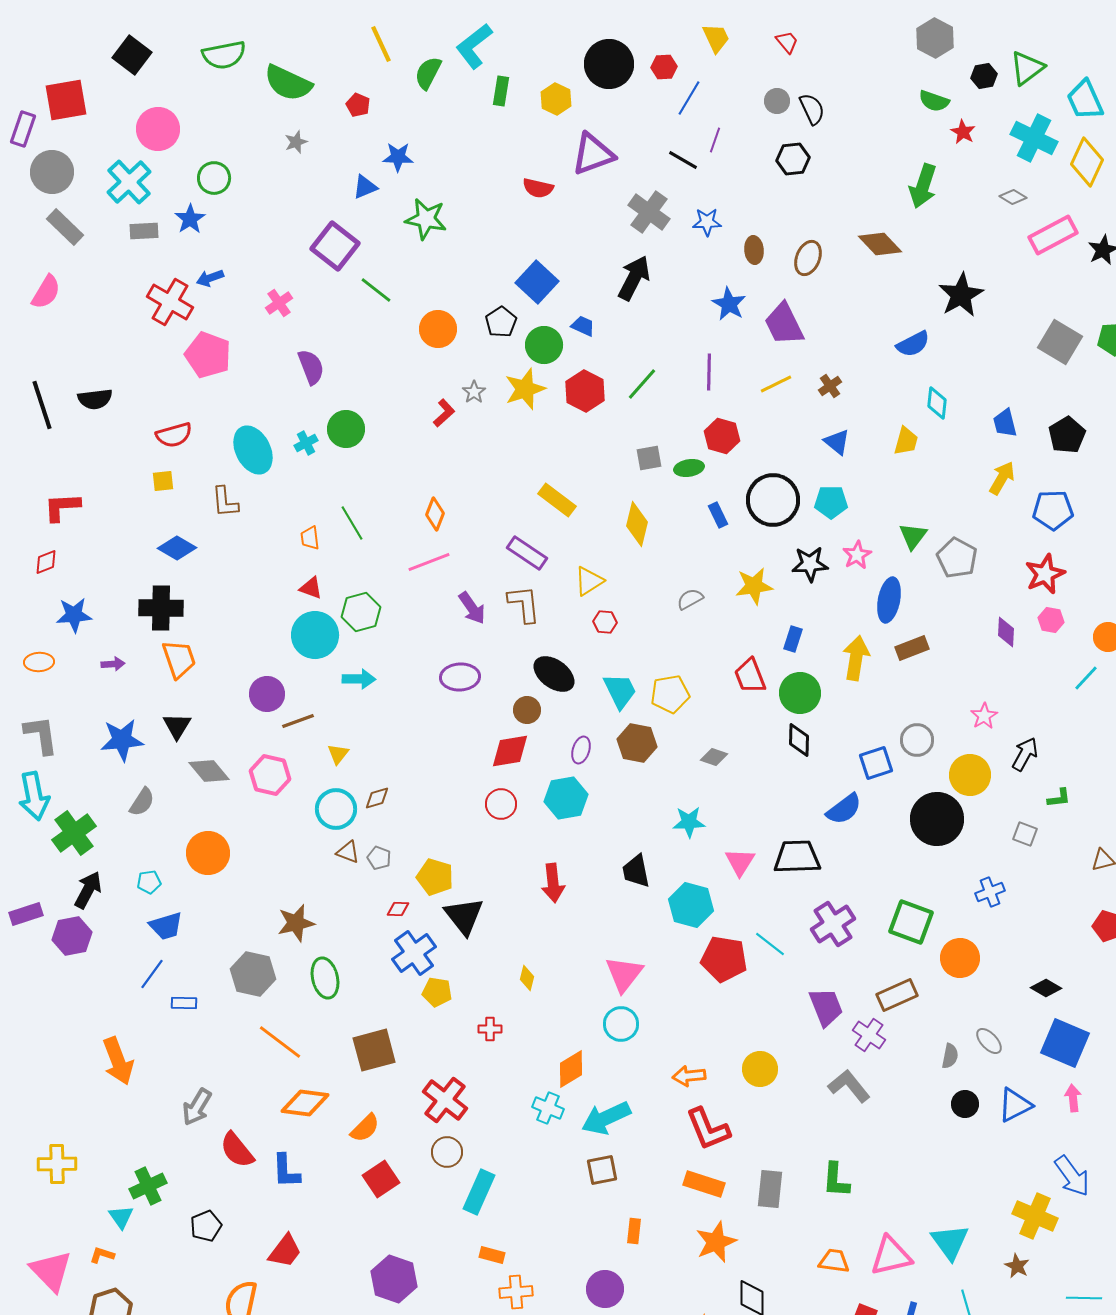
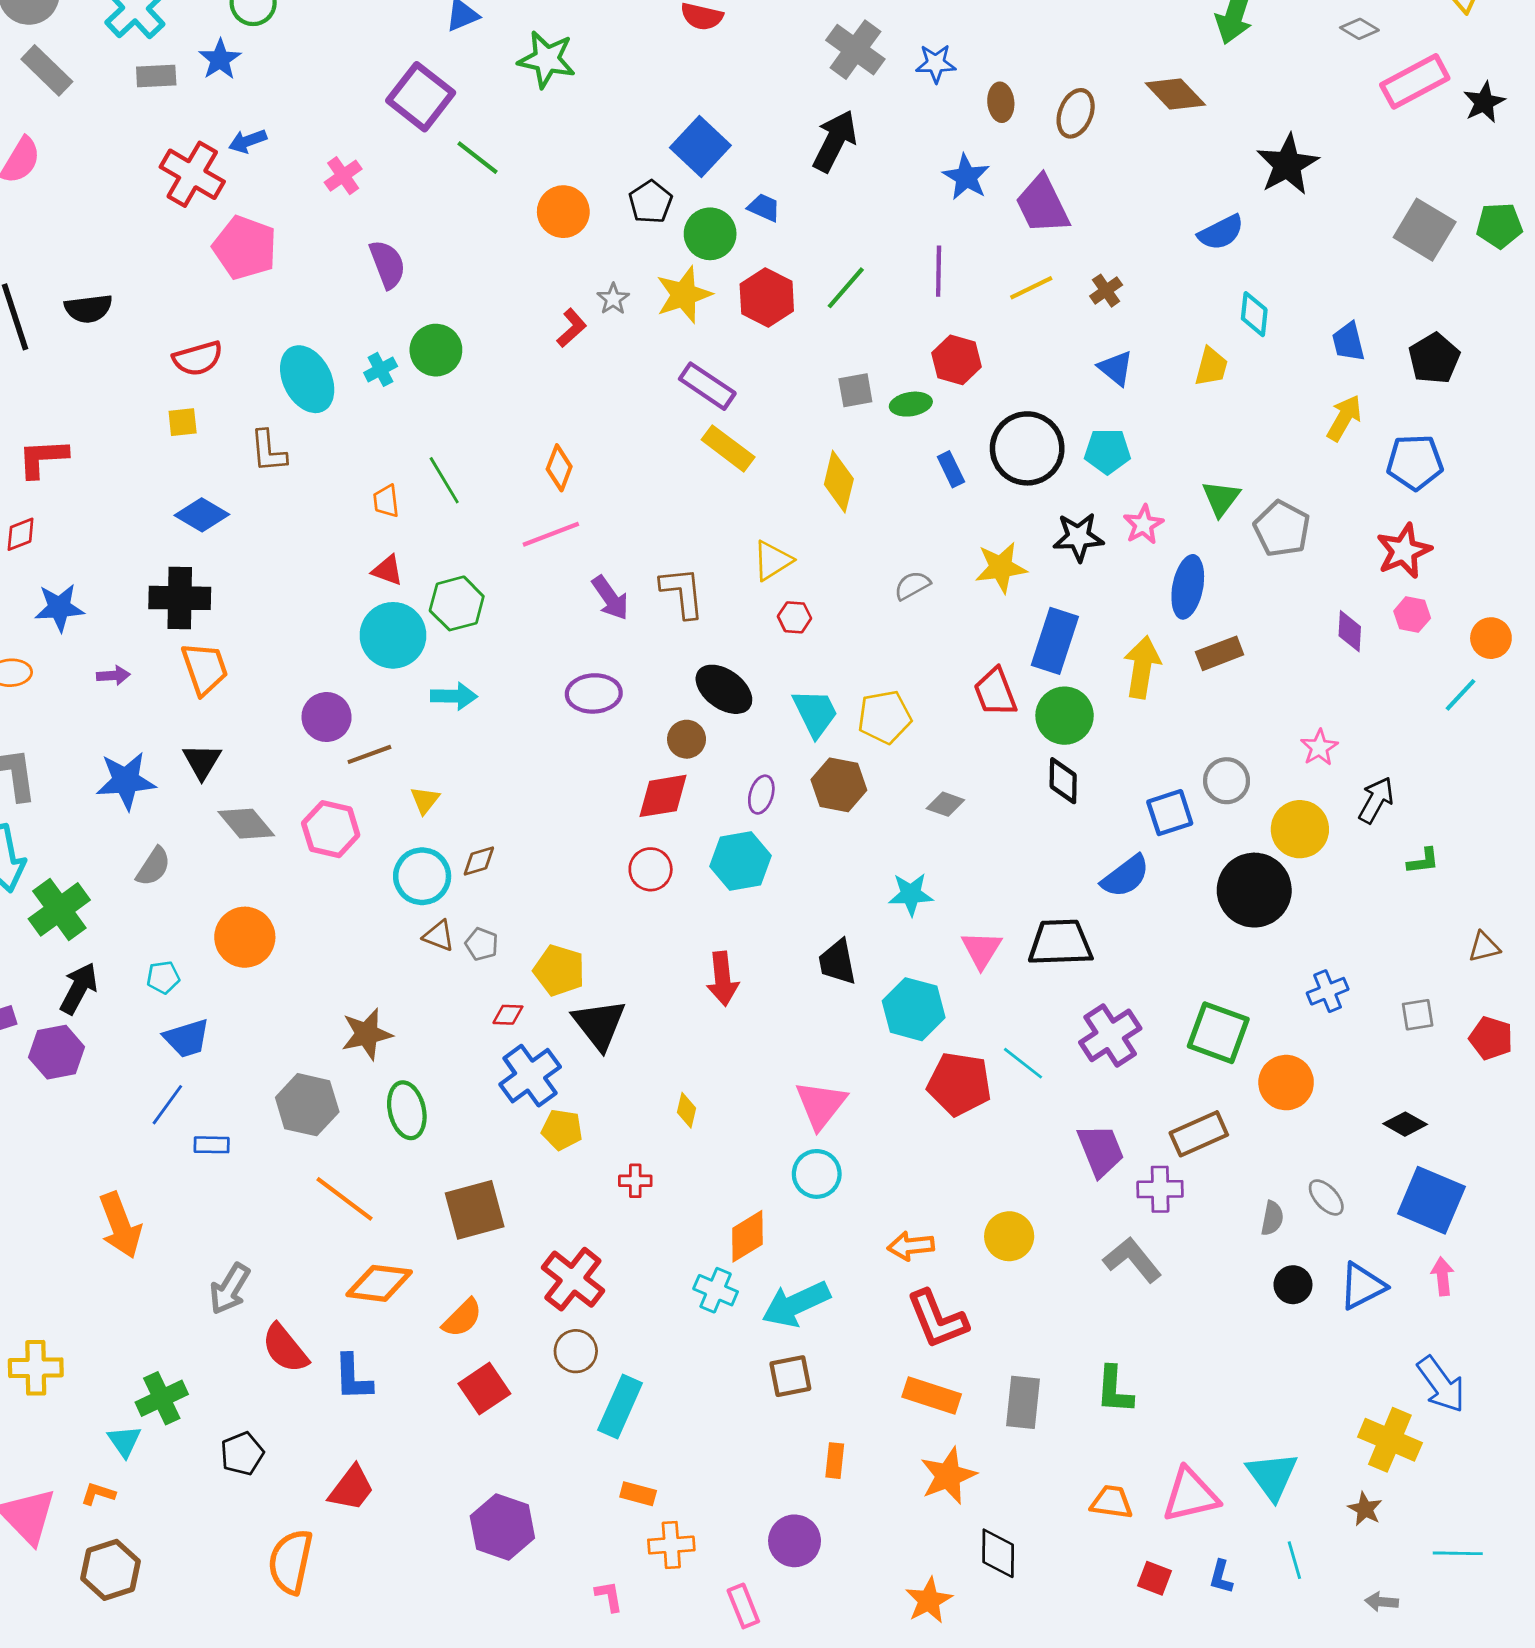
purple rectangle: (527, 553) -> (707, 386), moved
blue rectangle: (793, 639) -> (1055, 641), size x1.8
gray square: (1025, 834) -> (1418, 1015), moved, turned -30
purple cross: (869, 1035) -> (1160, 1189), turned -36

